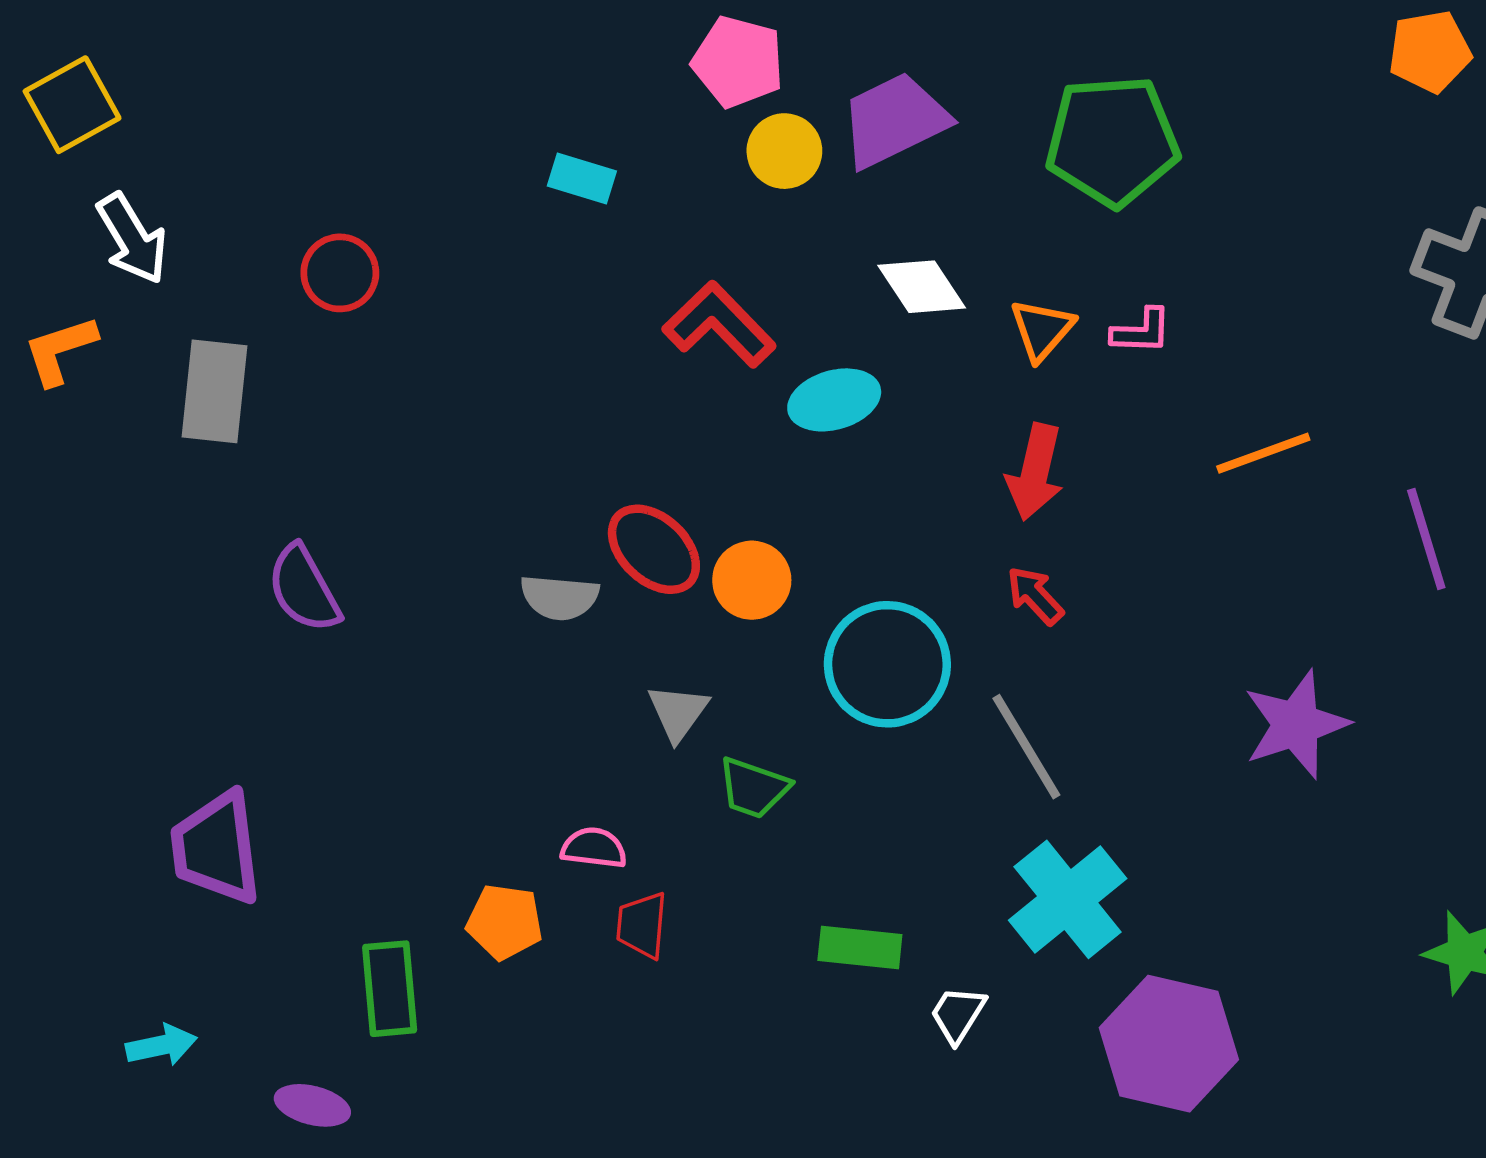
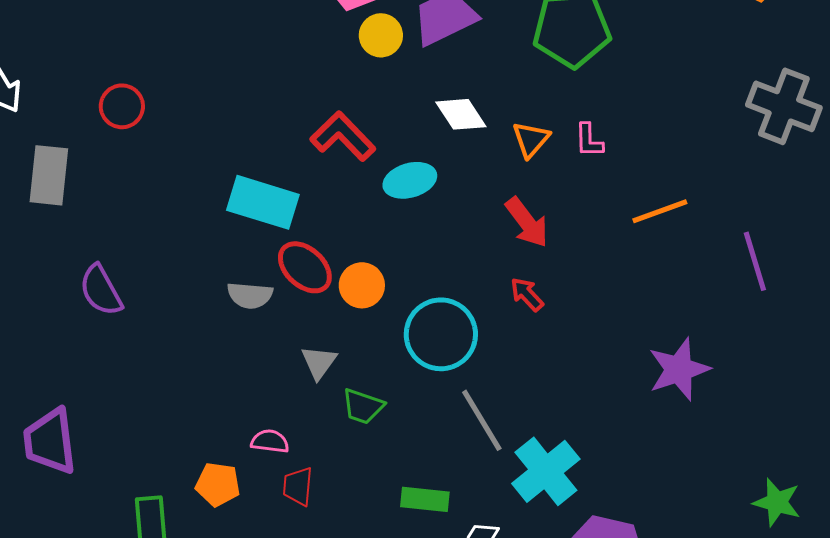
cyan rectangle: (582, 179) -> (263, 202), moved, size x1.8
pink L-shape: (1141, 331) -> (589, 140), turned 87
red arrow: (1035, 472) -> (527, 222), turned -50
gray line: (1026, 747) -> (482, 420), moved

